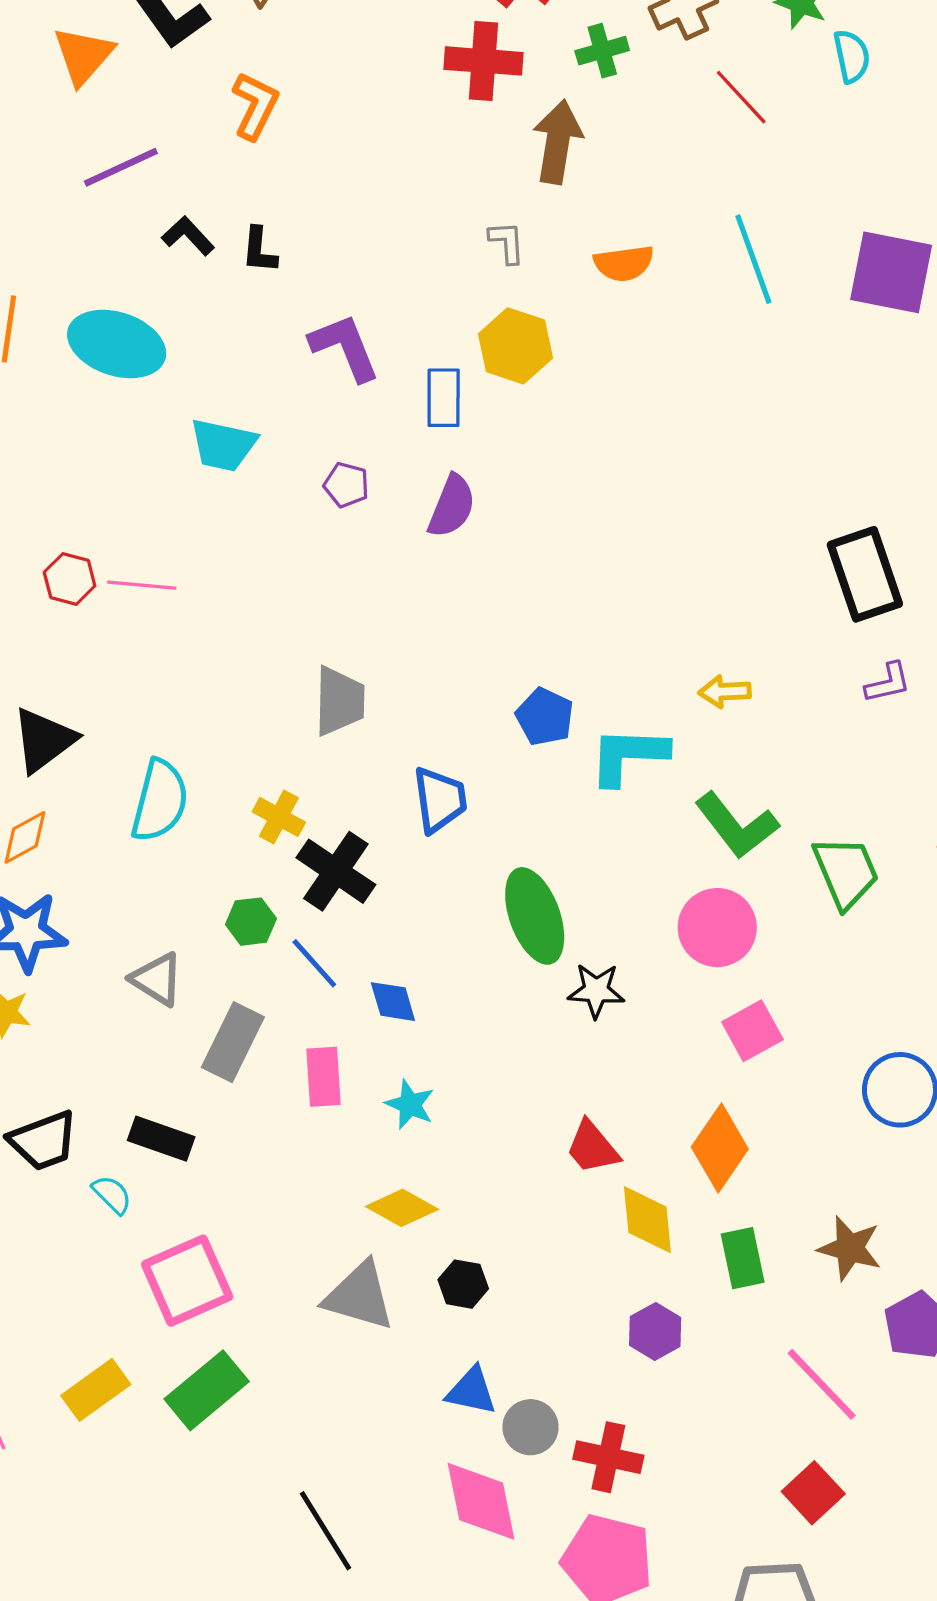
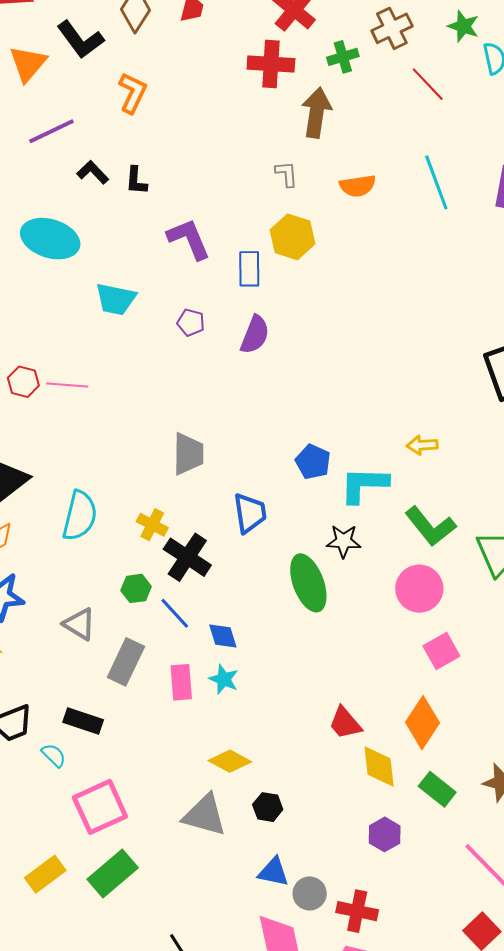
black star: (596, 991) -> (344, 541), moved
cyan star: (410, 1104) -> (224, 679), moved
green rectangle: (743, 1258) -> (437, 789), turned -39

